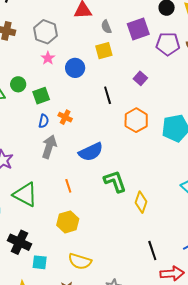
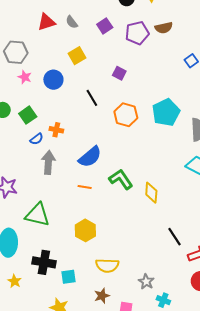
gray semicircle: (106, 27) -> (72, 22), moved
purple square: (138, 29) -> (105, 26), size x0.7
blue semicircle: (44, 121) -> (37, 139), turned 56
orange line: (68, 186) -> (85, 187), moved, turned -48

